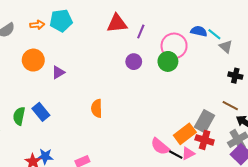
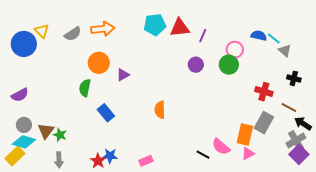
cyan pentagon: (61, 21) -> (155, 25), moved
orange arrow: (37, 25) -> (103, 29), size x1.6
pink circle: (174, 46) -> (235, 50), size x0.7
green semicircle: (19, 116) -> (85, 88), moved
orange rectangle: (185, 134) -> (245, 135), turned -40
red cross: (205, 140) -> (264, 92), moved
black line: (176, 155) -> (203, 155), moved

